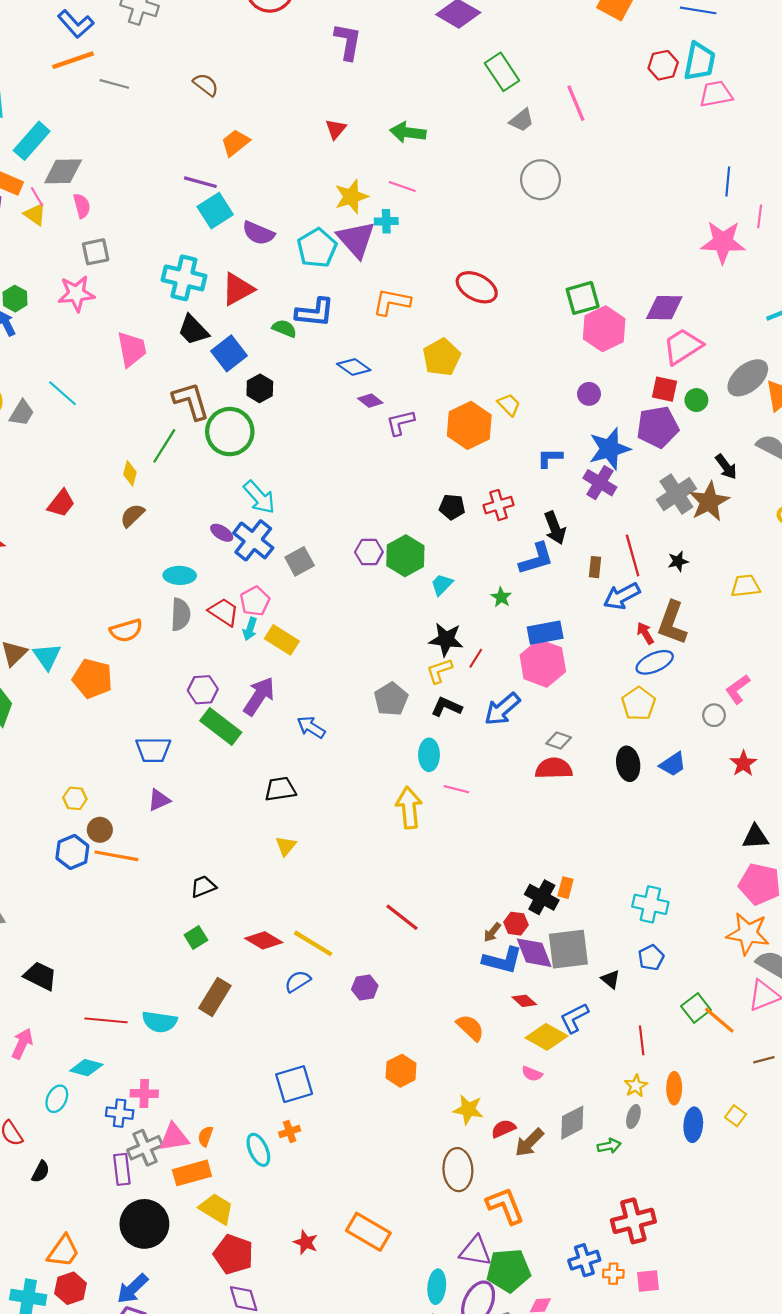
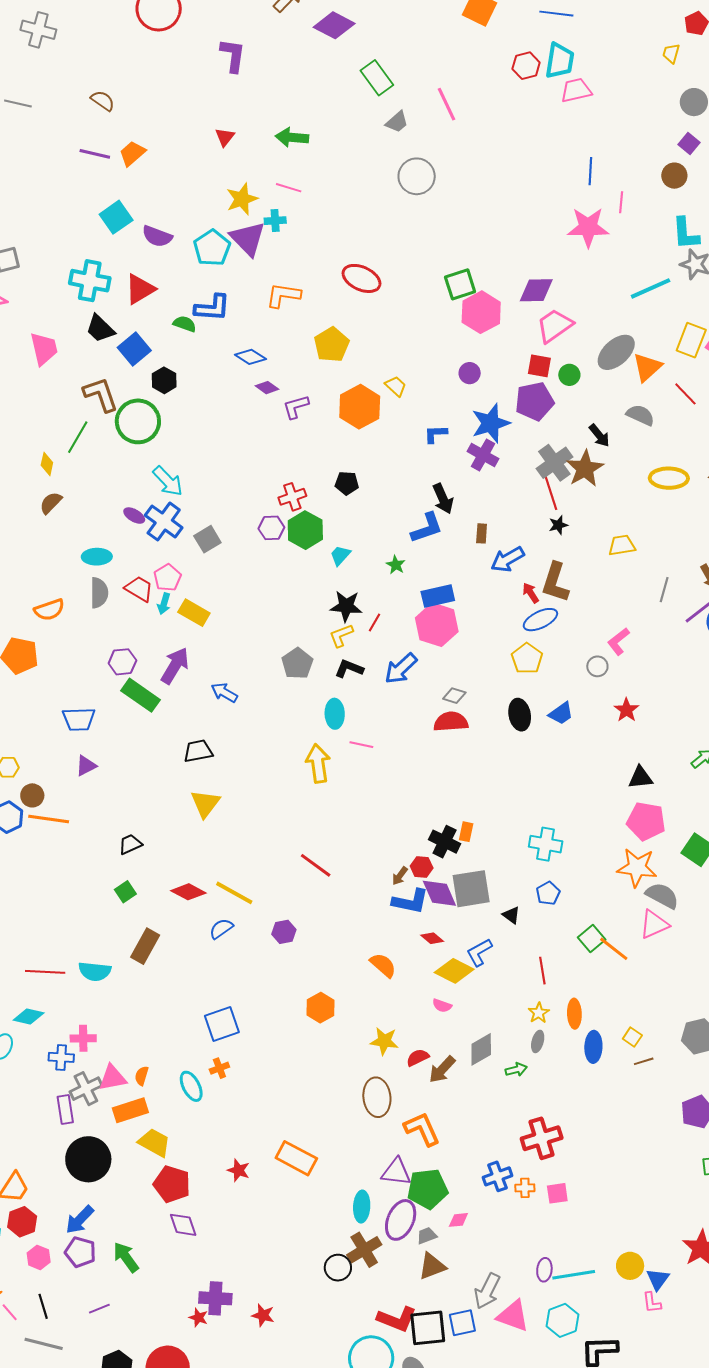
purple line: (200, 182) -> (95, 154), moved
red cross: (499, 505) -> (292, 497), moved
red line: (633, 555) -> (550, 491), moved
yellow triangle: (286, 846) -> (205, 804), size x1.5
brown line: (764, 1060) -> (644, 1061), moved

